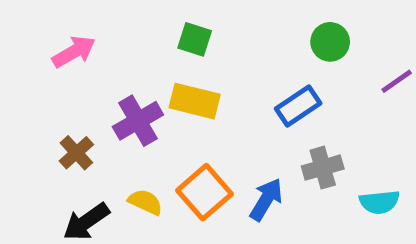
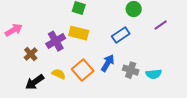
pink arrow: (74, 52) -> (14, 30), moved
gray cross: (323, 168) -> (131, 70), moved, turned 35
blue arrow: (266, 200) -> (108, 63), moved

